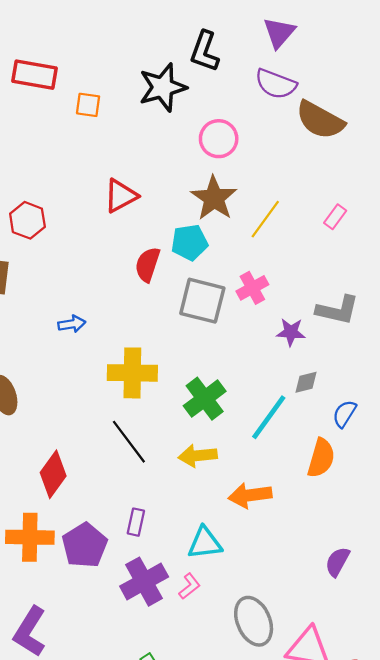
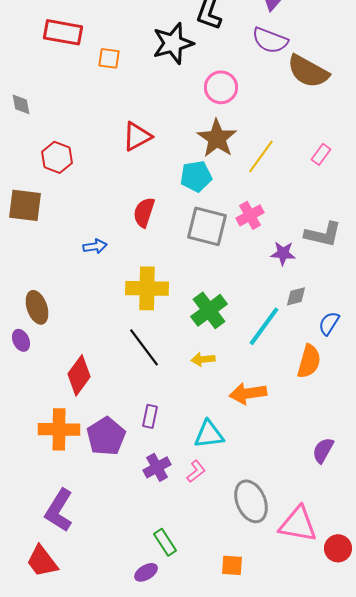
red semicircle: (148, 265) -> (144, 212), moved
yellow arrow: (198, 456) -> (203, 359), size x0.7
purple cross: (144, 582) -> (157, 467), size x0.7

